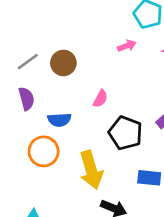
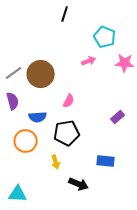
brown circle: (63, 63) -> (41, 74), size x1.4
black pentagon: (125, 133) -> (67, 133), moved, turned -30
yellow arrow: (91, 170) -> (56, 162), moved, size x0.5

